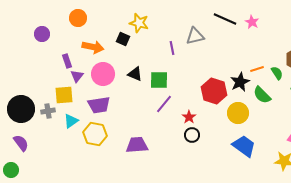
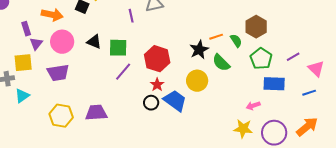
red hexagon: (214, 91) -> (157, 59), moved
red star: (189, 117) -> (157, 85), moved
cyan triangle: (71, 121) -> (22, 96), moved
yellow hexagon: (95, 134) -> (61, 116), moved
blue trapezoid: (244, 146) -> (175, 101), moved

